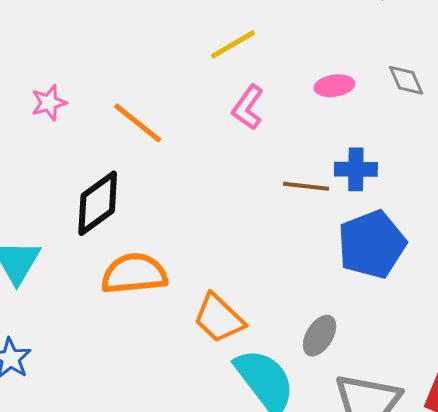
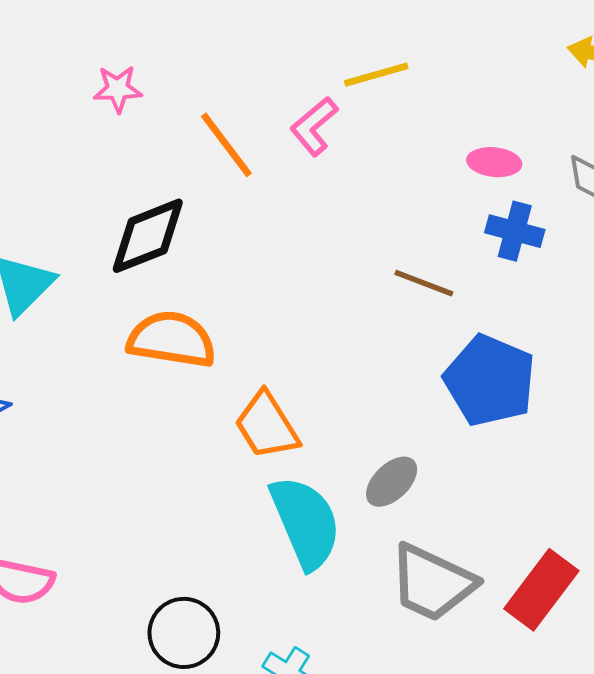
pink L-shape: (248, 107) -> (314, 126), moved
blue cross: (356, 169) -> (515, 231), moved
blue pentagon: (372, 244) -> (490, 381), turned 30

